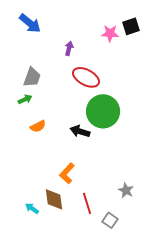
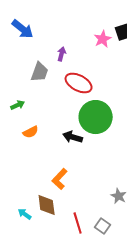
pink star: (110, 33) -> (103, 39), turned -30
gray trapezoid: (32, 77) -> (40, 72), moved
red line: (87, 203) -> (78, 223), moved

